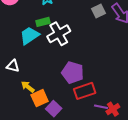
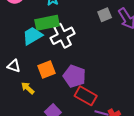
green rectangle: (43, 22) -> (47, 23), size x1.6
red rectangle: (85, 91) -> (86, 96), turned 45
orange square: (40, 98) -> (46, 69), moved

